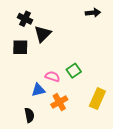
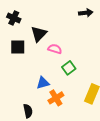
black cross: (25, 19) -> (14, 18), moved
pink semicircle: (52, 76) -> (55, 49), moved
blue triangle: (38, 90) -> (43, 83), moved

